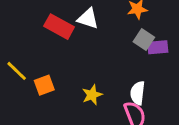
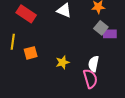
red rectangle: (59, 27) -> (26, 14), moved
yellow line: (17, 71) -> (13, 42), turned 49

